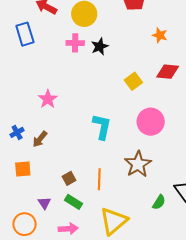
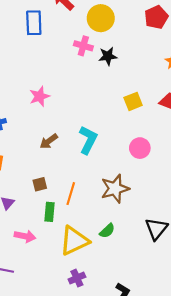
pink circle: (151, 122) -> (140, 148), size x0.7
brown arrow: (40, 139) -> (49, 141), moved
green rectangle: (73, 202) -> (49, 212), moved, turned 48
green semicircle: (159, 202) -> (107, 231), moved

